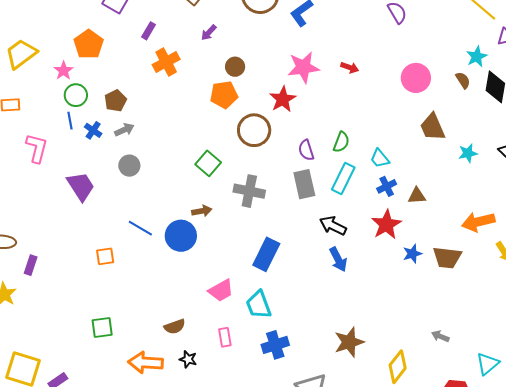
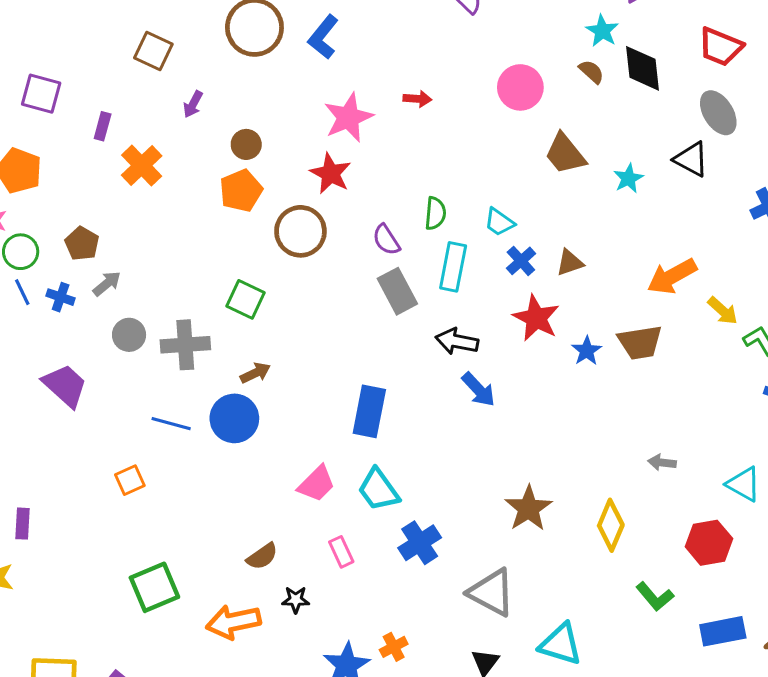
gray cross: (249, 191) -> (185, 345), moved
green square: (102, 328) -> (154, 587), size x1.4
cyan triangle: (487, 364) -> (744, 484), turned -35

